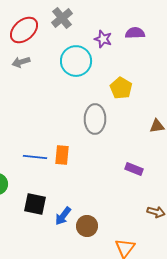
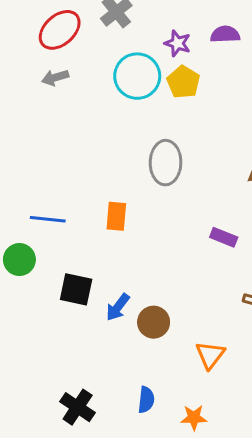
yellow pentagon: (121, 88) -> (183, 82), moved
blue line: (35, 157) -> (48, 219), moved

